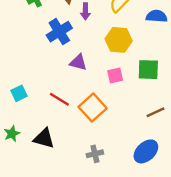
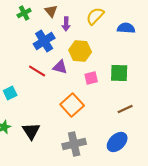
yellow hexagon: (119, 40) -> (80, 51), moved
red line: (59, 99) -> (37, 71), moved
black triangle: (44, 138) -> (31, 131), turned 42
gray cross: (95, 154) -> (74, 144), size x1.6

